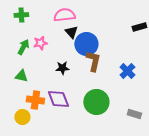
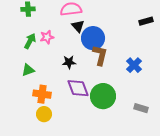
green triangle: (21, 76) -> (28, 70), turned -32
purple diamond: (58, 99) -> (78, 88), moved
yellow circle: (22, 117) -> (44, 114), moved

